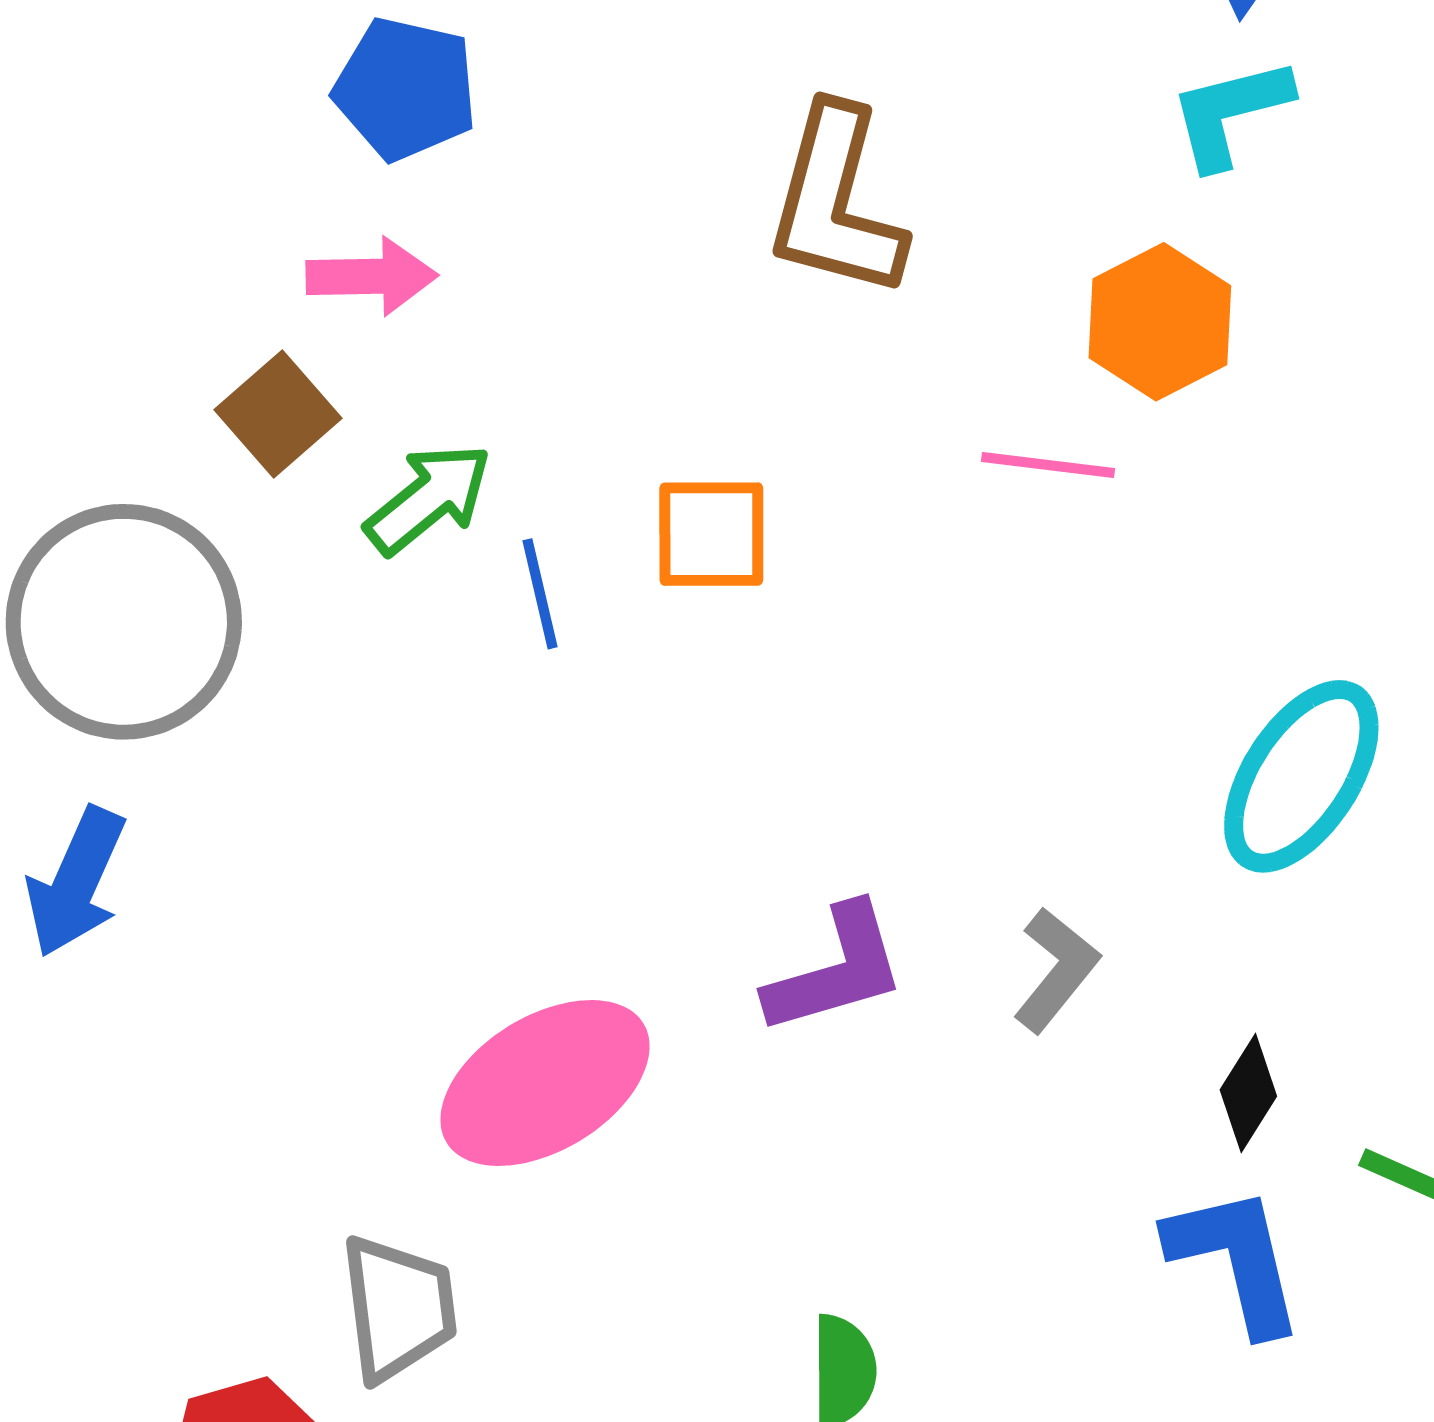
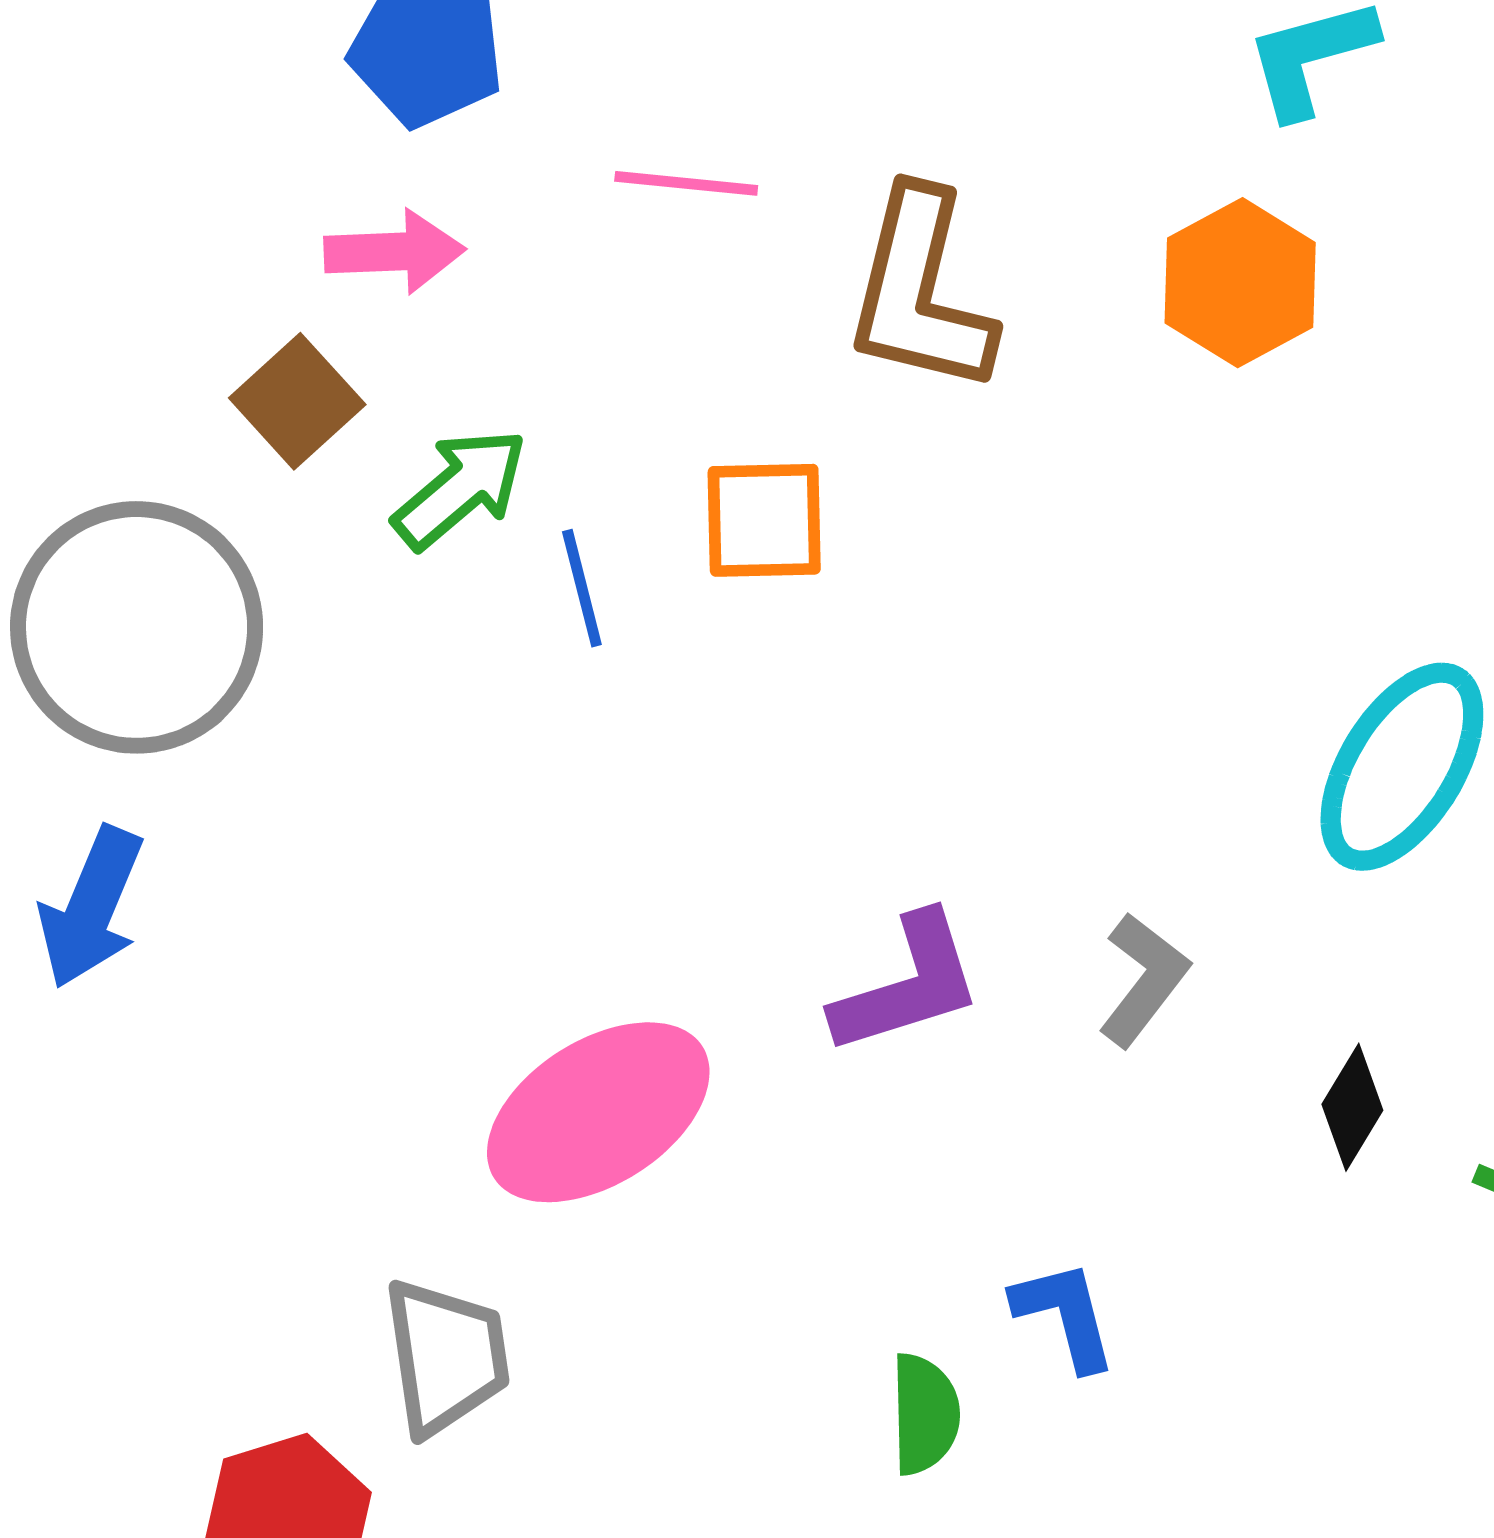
brown L-shape: (836, 202) -> (920, 292), moved
pink line: (1048, 465) -> (686, 183), moved
blue L-shape: (1236, 1259) -> (1065, 1315), moved, size x0.7

